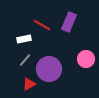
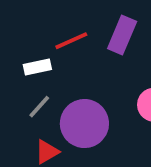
red line: (42, 25) -> (71, 41), turned -54

